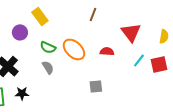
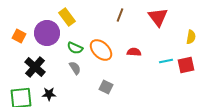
purple circle: (20, 32) -> (47, 33), size x1.6
red triangle: (131, 32) -> (158, 17), moved
cyan line: (139, 60) -> (166, 61), turned 40
gray square: (96, 86) -> (106, 87), moved, turned 32

